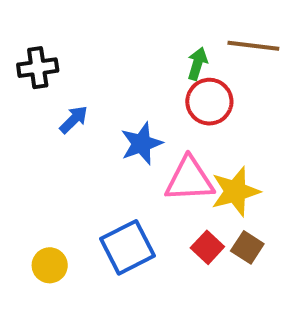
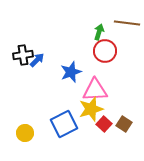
black cross: (38, 68) -> (23, 55), moved
yellow star: (235, 191) -> (91, 109), moved

